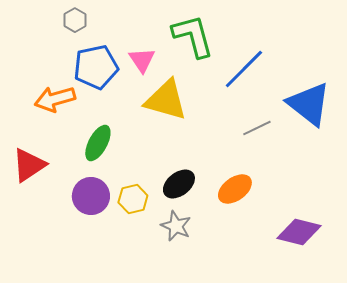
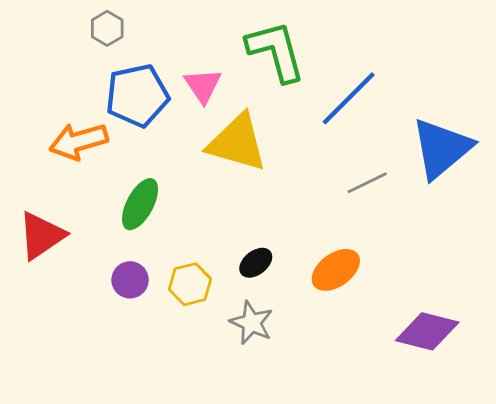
blue triangle: (309, 104) -> (442, 148), turned 42
black ellipse: (179, 184) -> (256, 263), size x0.7
purple circle: (91, 196) -> (130, 280), size x0.7

